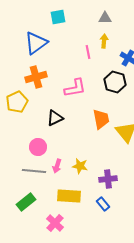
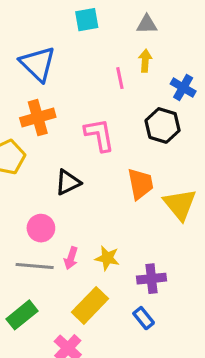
cyan square: (58, 17) -> (87, 20), moved
blue triangle: (36, 43) -> (38, 64), turned -40
pink L-shape: (75, 88) -> (99, 135), turned -90
yellow rectangle: (69, 196) -> (90, 305), turned -50

